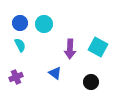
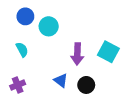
blue circle: (20, 23) -> (25, 16), moved
black circle: (91, 82) -> (86, 85), moved

